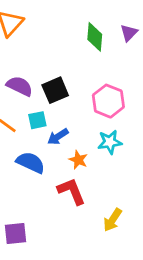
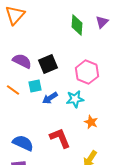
cyan star: (110, 142) -> (75, 99), moved
orange star: (78, 160) -> (91, 122), moved
blue semicircle: (31, 163) -> (23, 143), moved

